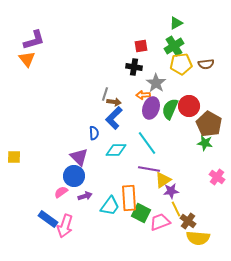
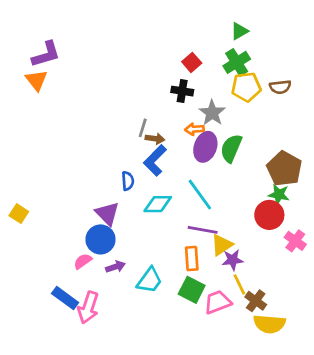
red square: (141, 46) -> (192, 62), turned -32
red circle: (189, 106) -> (269, 215), moved
yellow square: (14, 157) -> (19, 214), turned 32
orange rectangle: (129, 198) -> (192, 259), moved, size x0.7

